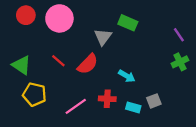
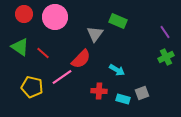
red line: (58, 61) -> (43, 53), moved
green triangle: (21, 65) -> (20, 47), moved
pink line: (76, 106) -> (62, 77), moved

